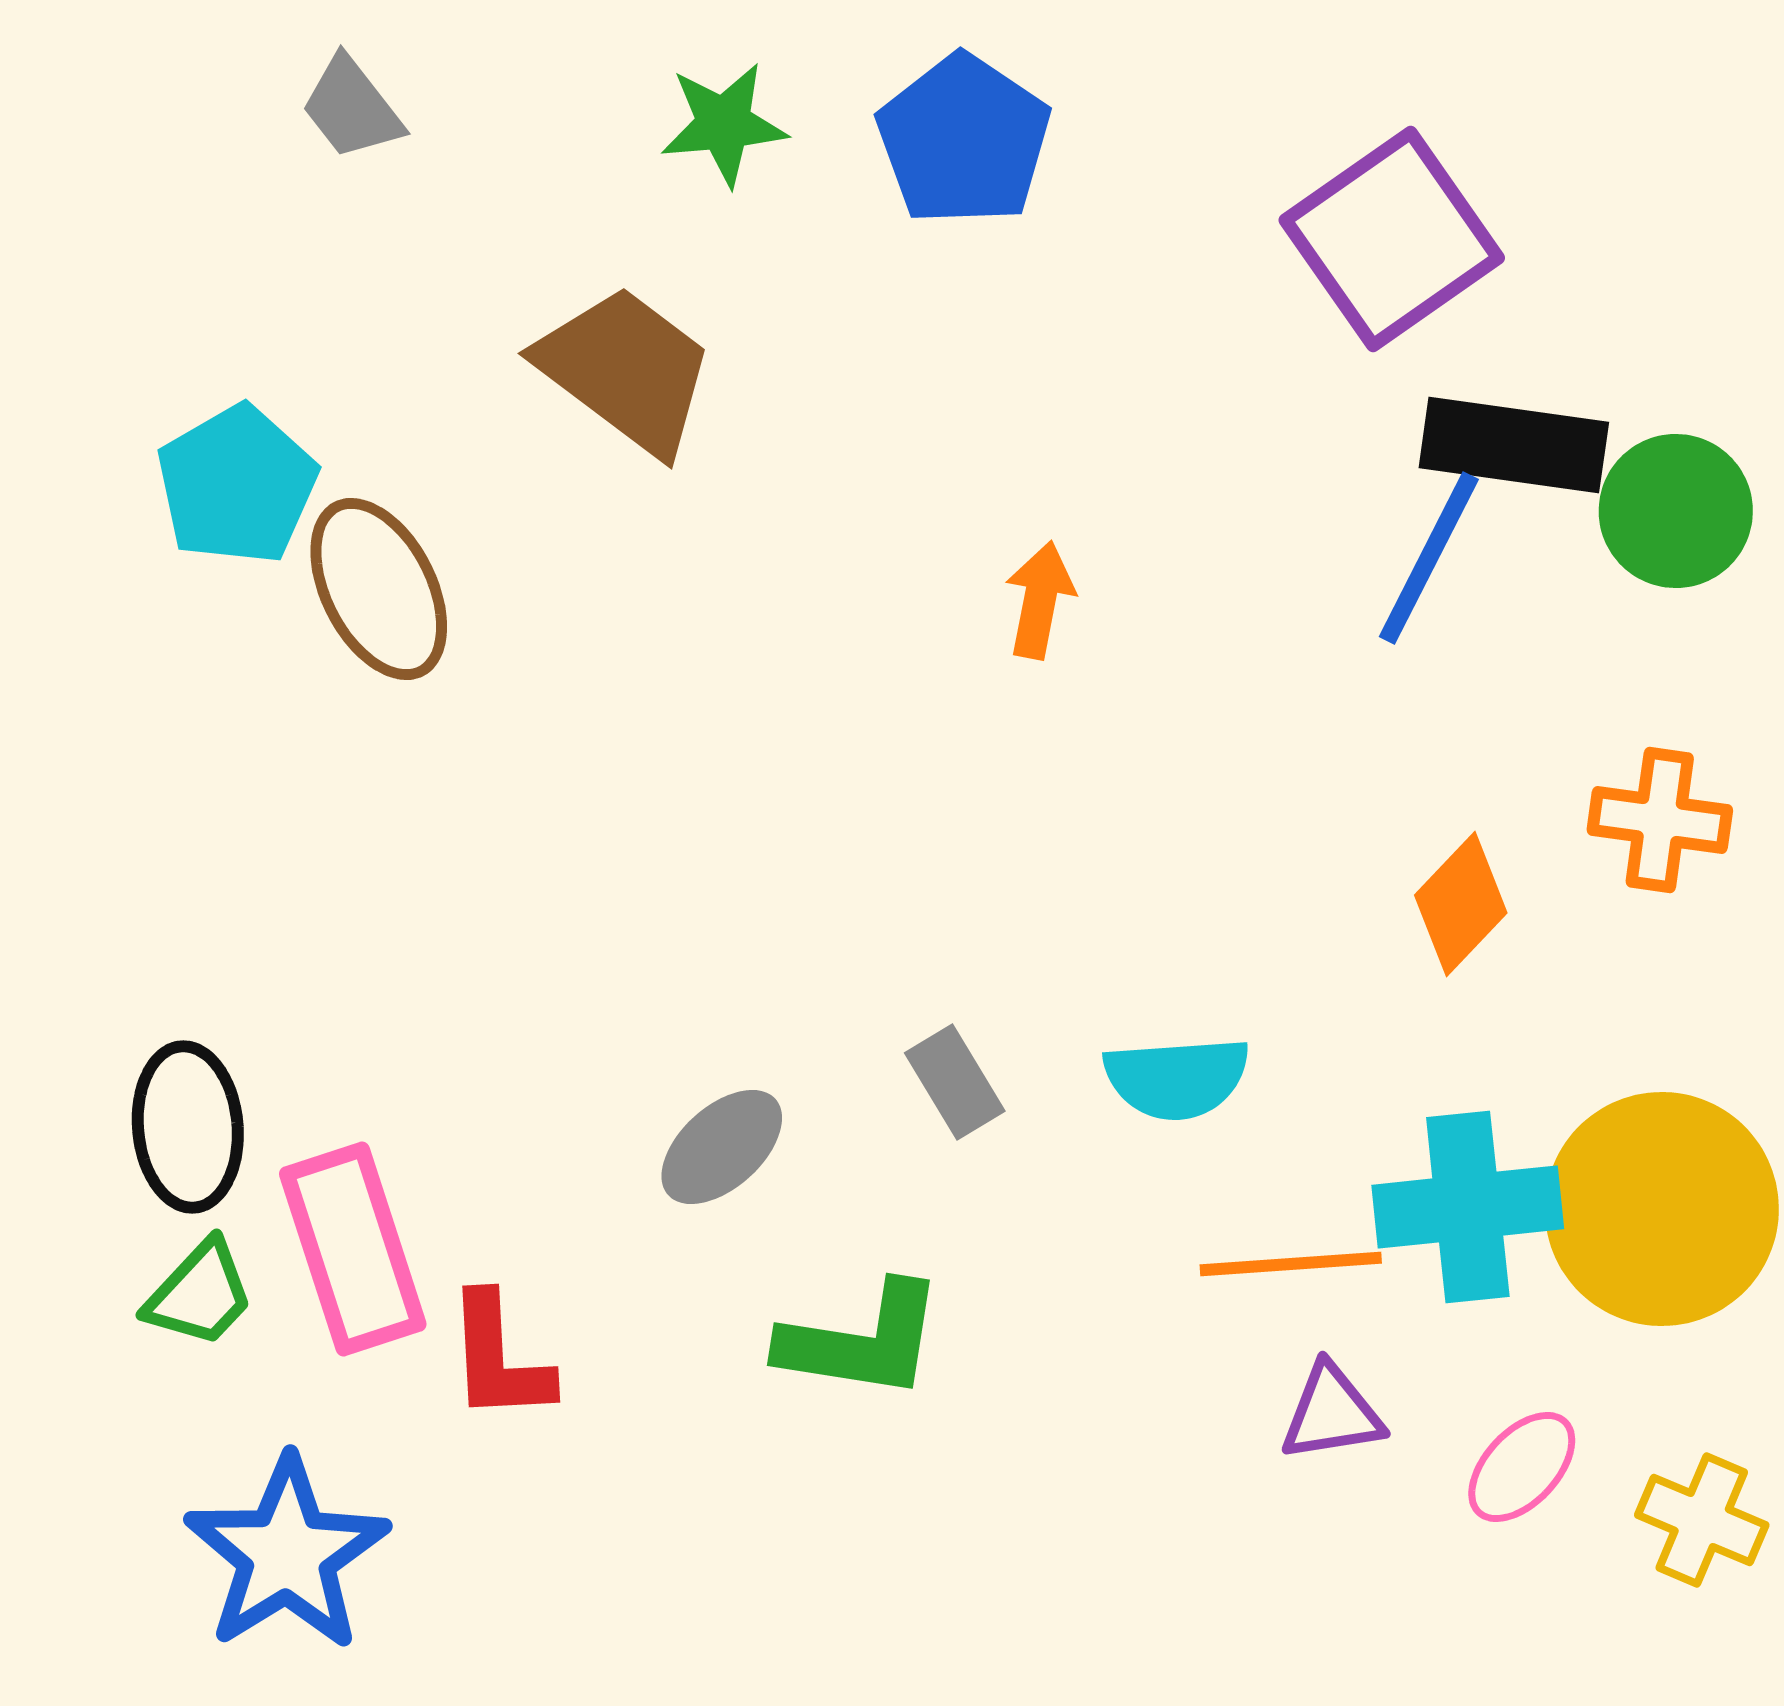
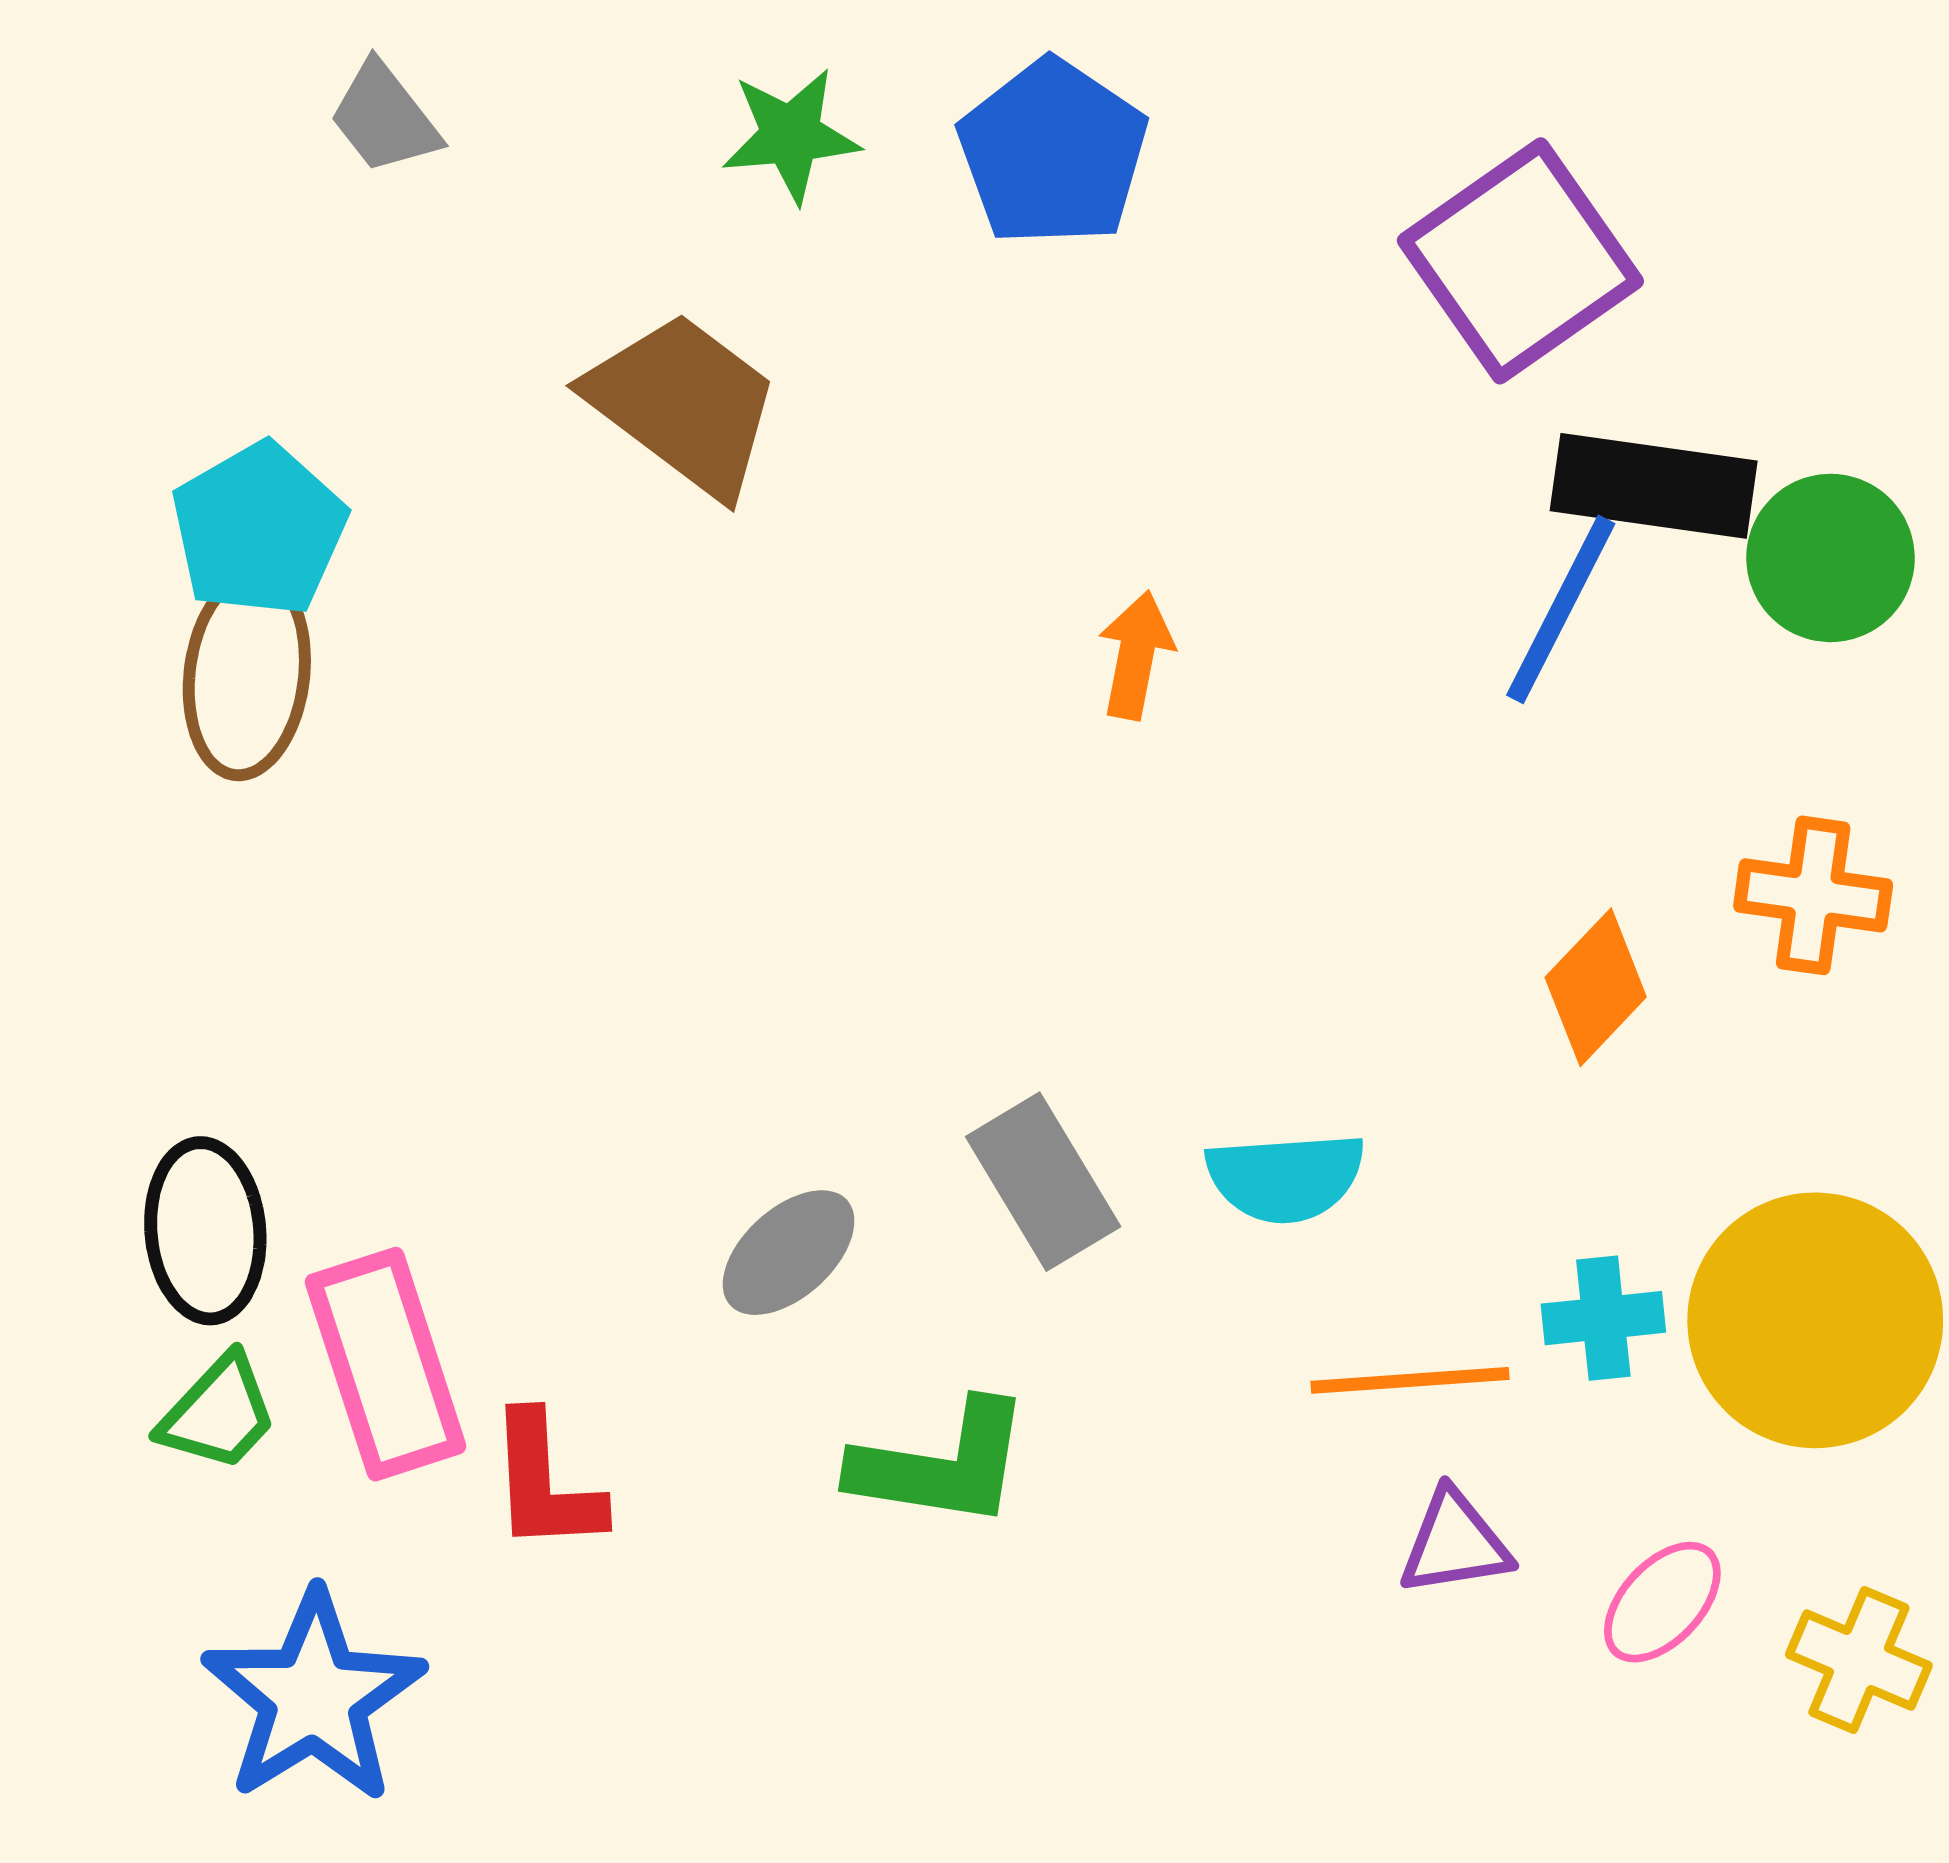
brown ellipse: (379, 589) -> (247, 675), moved, turned 34
gray rectangle: (955, 1082) -> (1043, 1182), size x1.4
cyan cross: (1468, 1207) -> (1603, 1318), size x0.6

